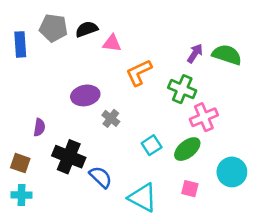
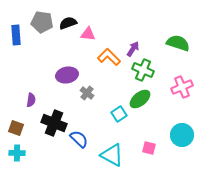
purple arrow: (195, 53) -> (133, 49), moved
orange L-shape: (139, 73) -> (109, 57), turned 70
pink cross: (204, 117) -> (182, 87), moved
green ellipse: (187, 149) -> (140, 99), moved

